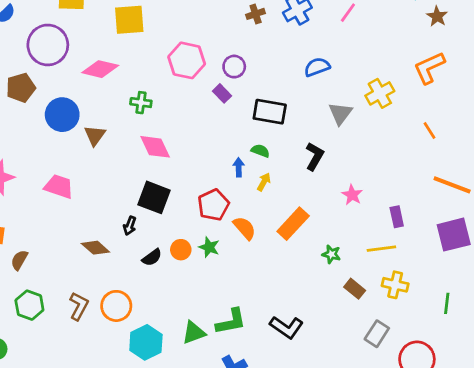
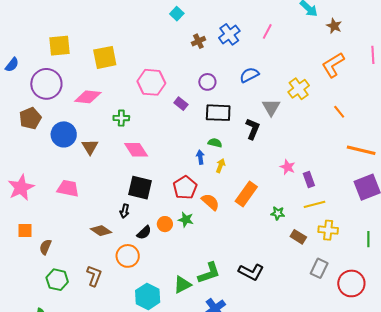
purple circle: (234, 67) -> (207, 82), moved
black L-shape: (315, 156) -> (253, 129), moved
purple rectangle: (397, 217) -> (309, 180), moved
orange circle: (116, 306) -> (128, 256), moved

